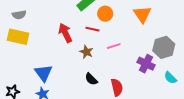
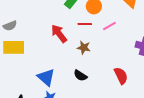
pink line: (114, 46) -> (109, 26), moved
black semicircle: (91, 79) -> (80, 76), moved

